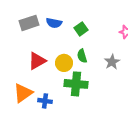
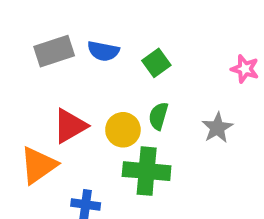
green semicircle: (82, 56) -> (158, 116), turned 32
orange triangle: (23, 93) -> (38, 165), moved

